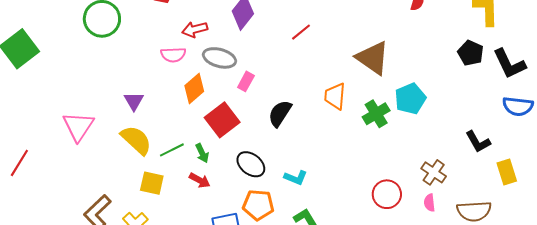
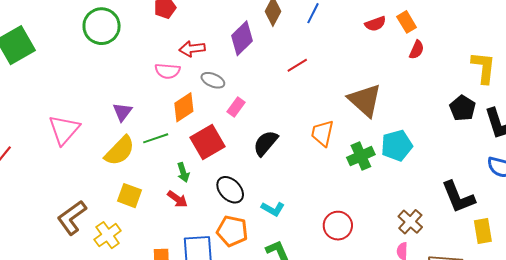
gray ellipse: (219, 58) -> (213, 80), size x0.7
yellow semicircle: (136, 140) -> (120, 151), turned 84
black L-shape: (478, 142) -> (458, 197), size x1.4
green line: (172, 150) -> (156, 138), moved
red circle: (387, 194) -> (338, 226), moved

